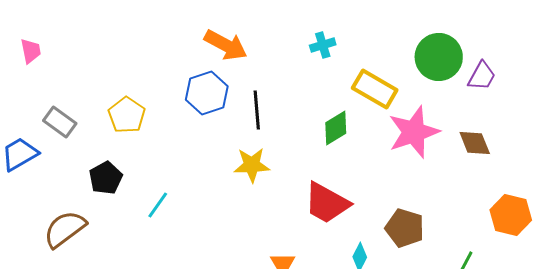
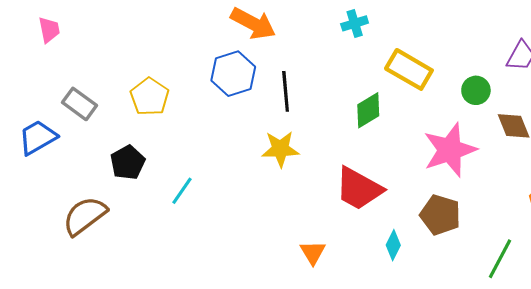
green circle: (439, 57) -> (476, 90), moved, size x0.6
pink star: (414, 132) -> (450, 150), moved

